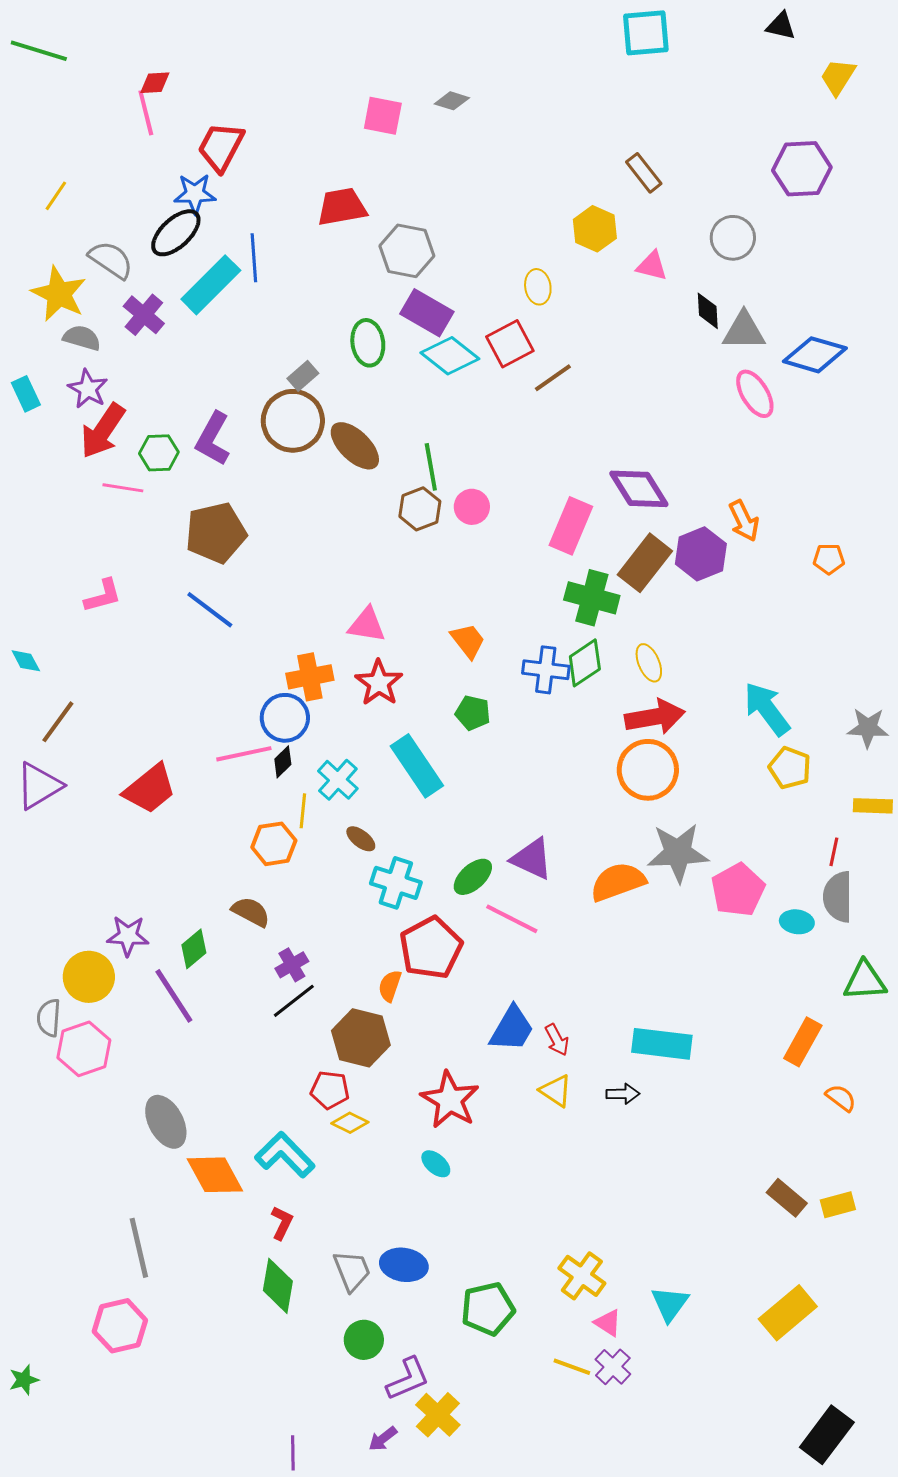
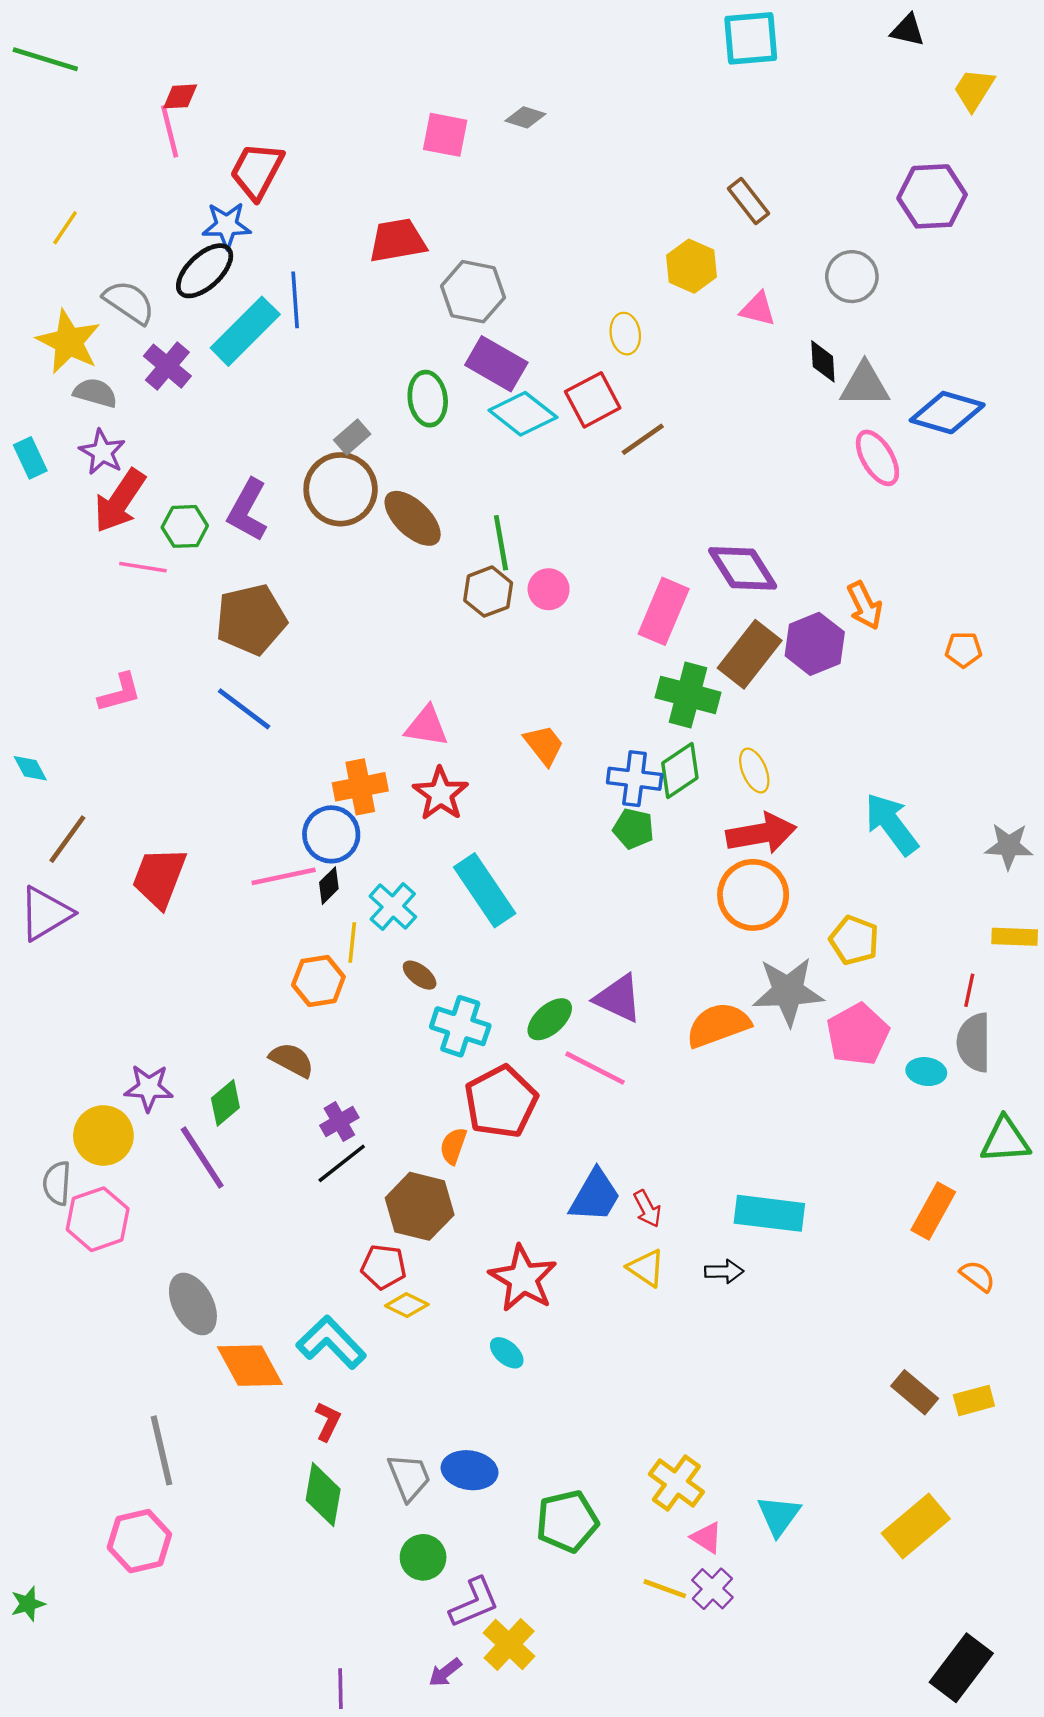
green pentagon: (473, 713) -> (633, 829), moved
yellow pentagon: (790, 768) -> (854, 940), moved
red trapezoid: (150, 789) -> (159, 877), moved, turned 150

